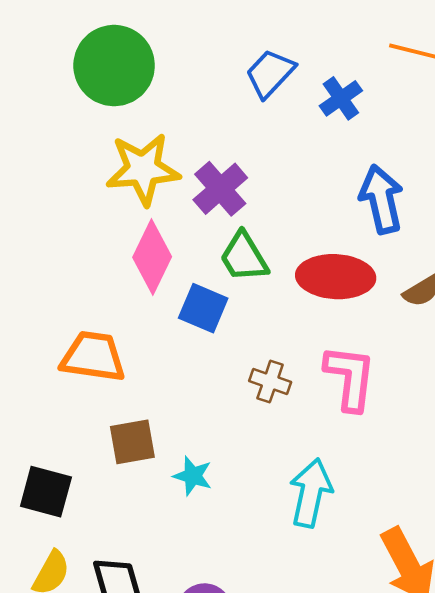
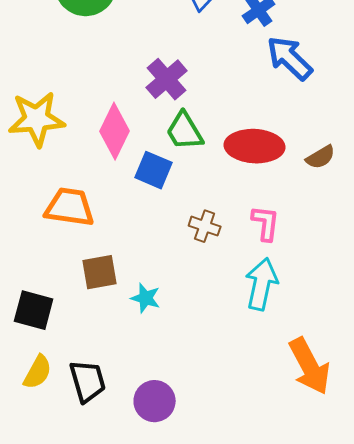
yellow star: (143, 169) -> (37, 119), moved
blue arrow: (382, 199) -> (290, 58), moved, turned -33
pink L-shape: (350, 378) -> (266, 223), size x0.7
cyan arrow: (311, 493) -> (262, 284), moved

